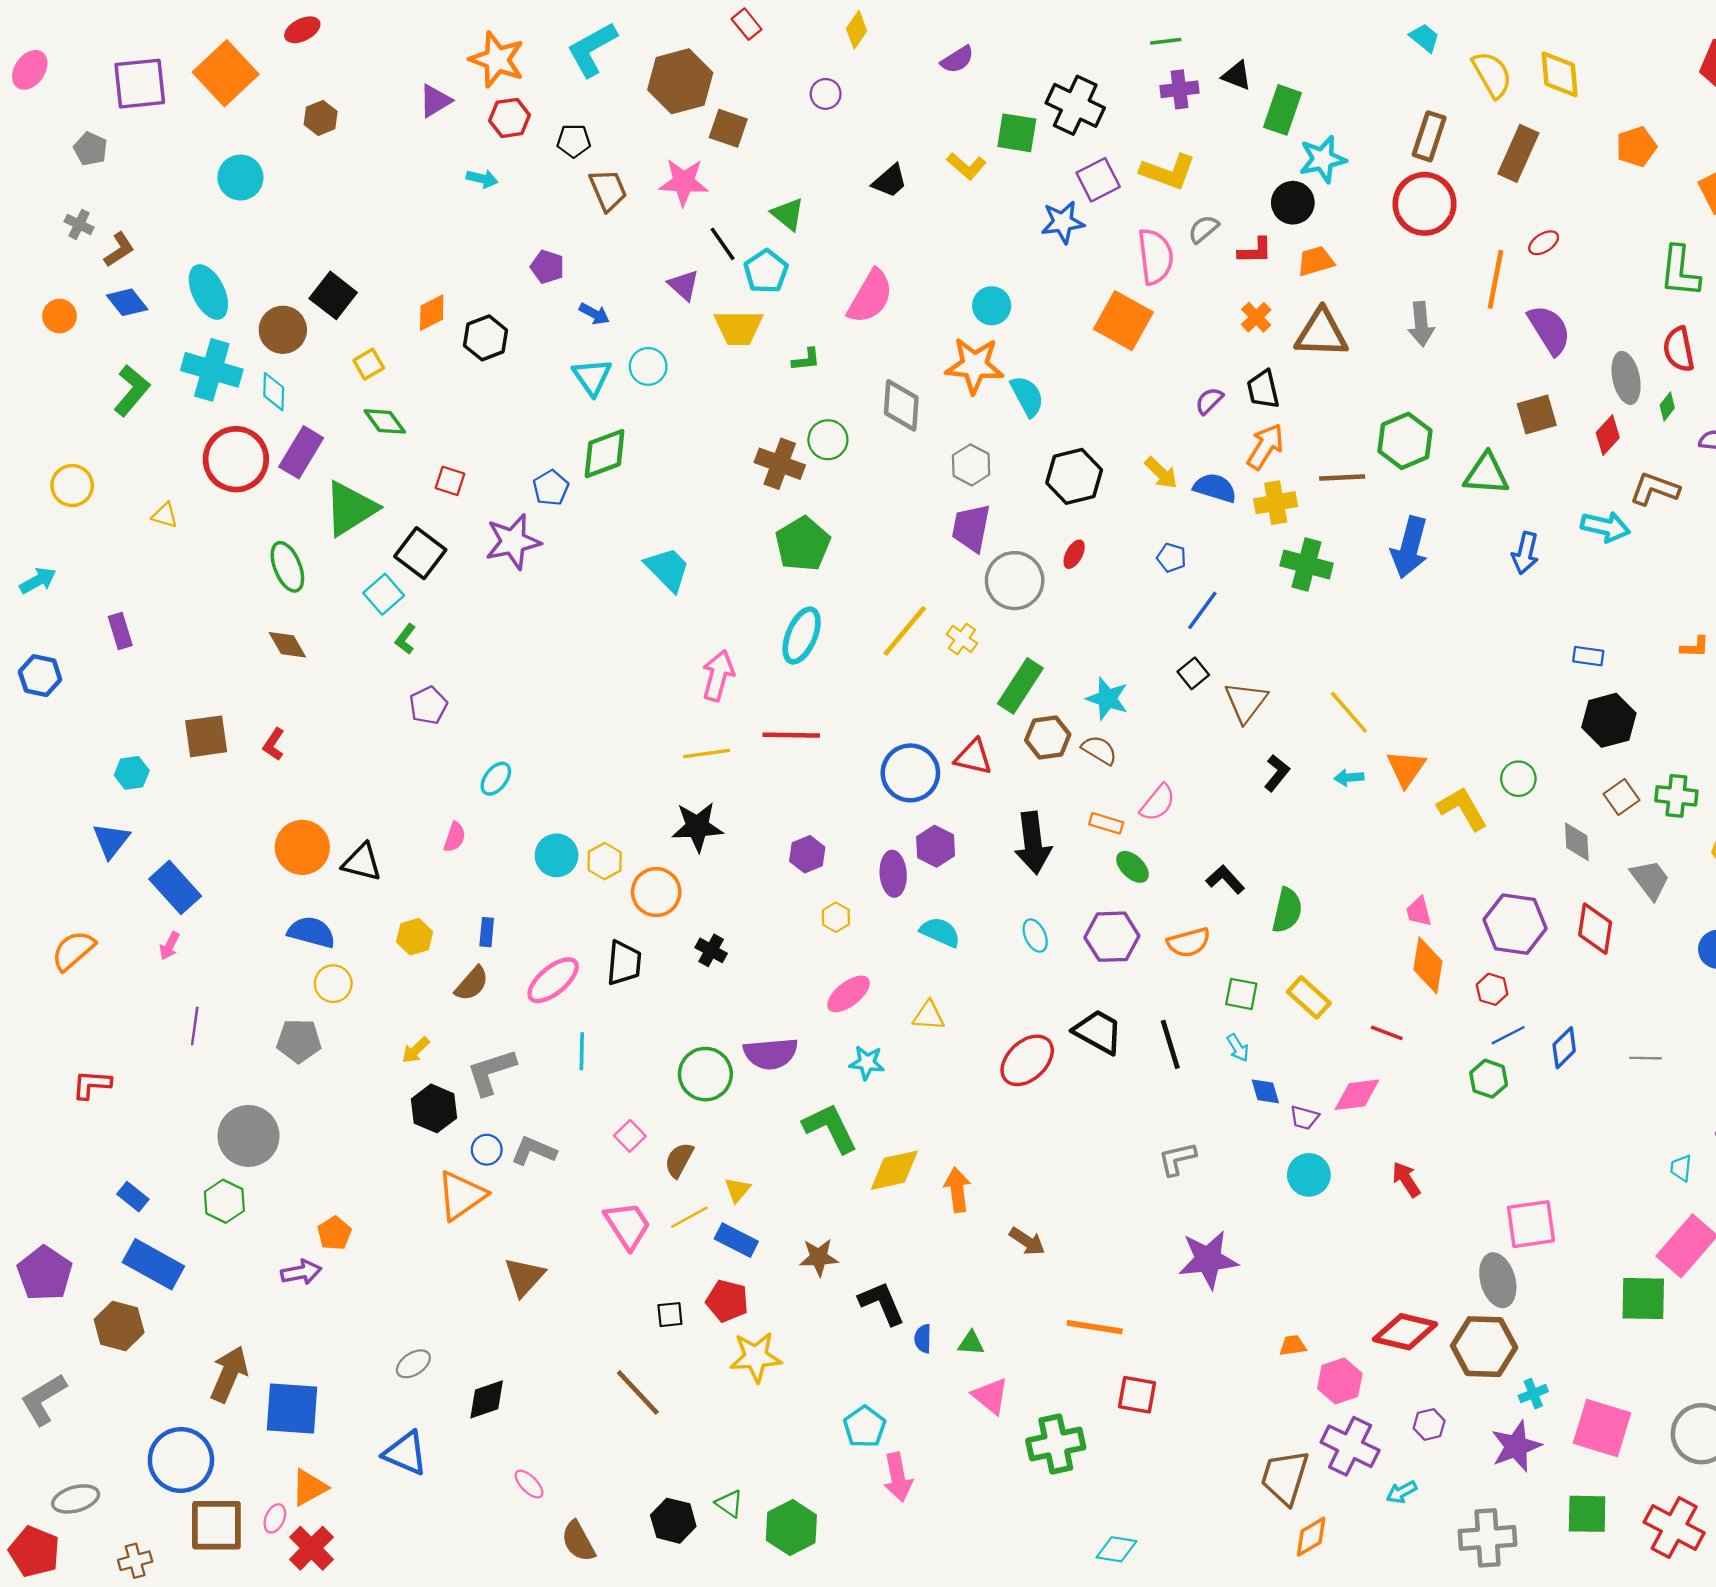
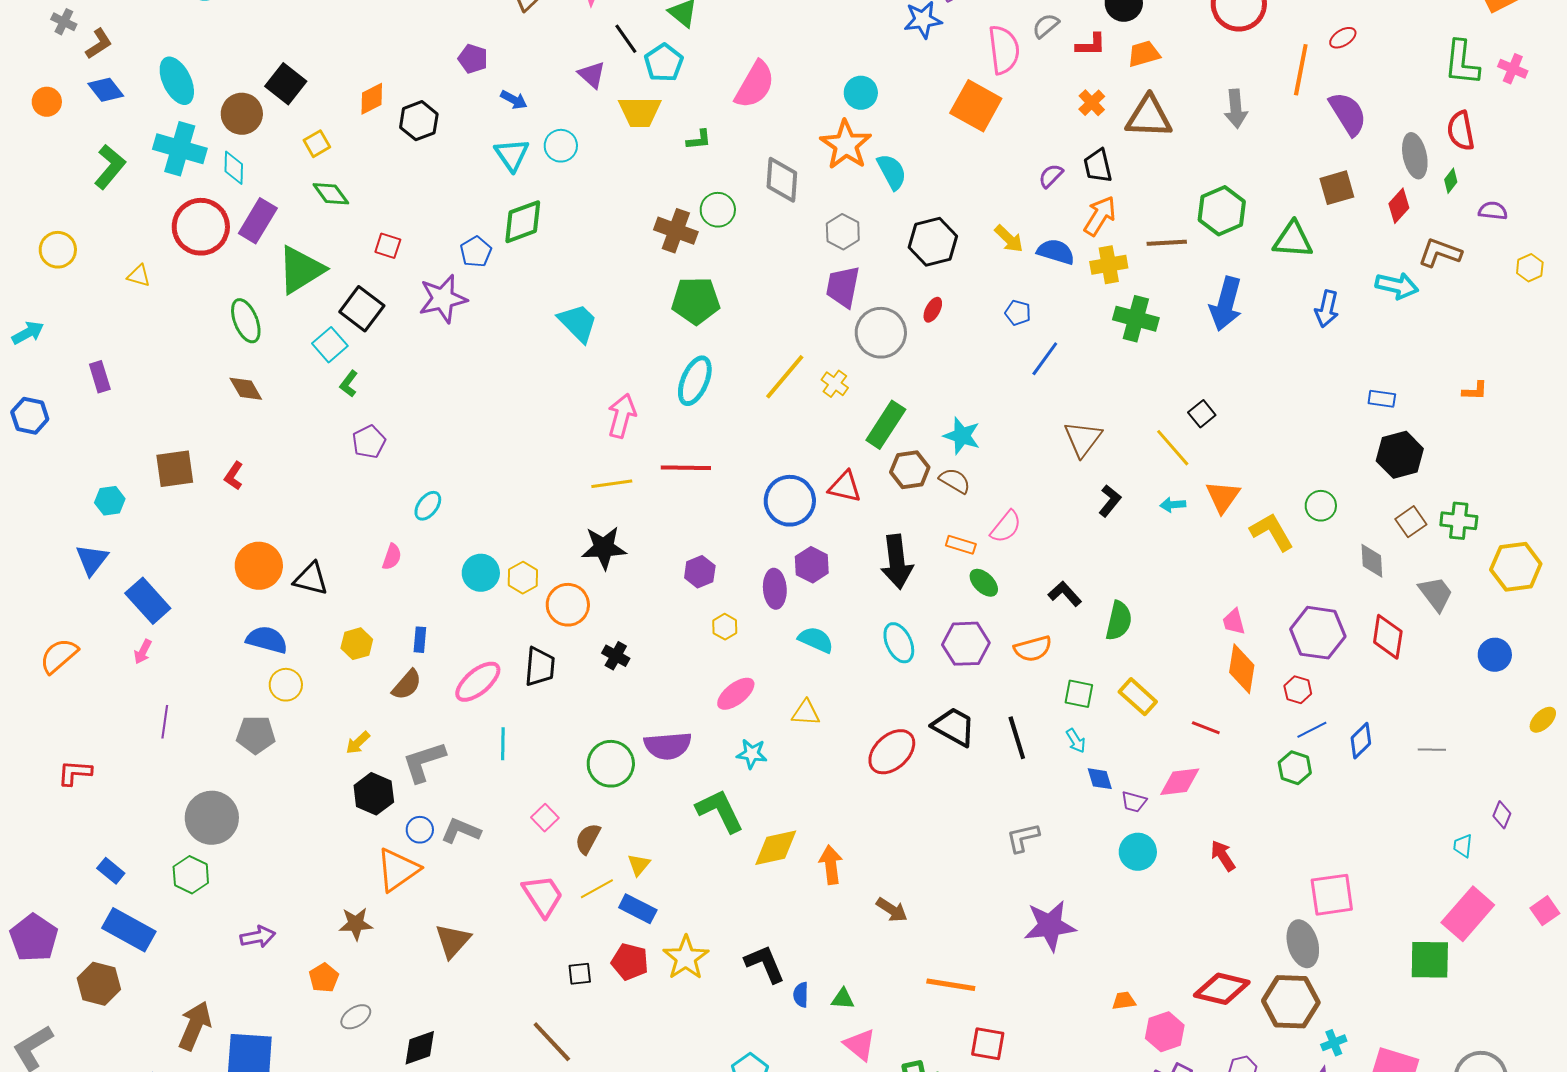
orange star: (974, 365) -> (846, 145), turned 30
green pentagon: (803, 544) -> (696, 301), turned 30
black square: (1193, 673) -> (1202, 414), moved
cyan ellipse: (1035, 936) -> (899, 643), size x1.4
orange pentagon: (334, 1233) -> (324, 978), moved
brown star: (819, 1257) -> (356, 924), moved
yellow star: (756, 1357) -> (686, 958), moved, turned -30

